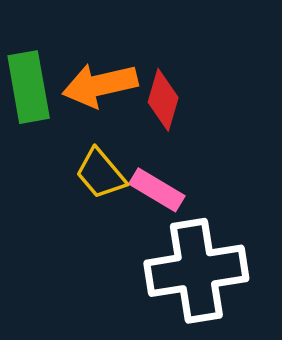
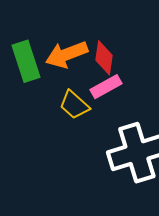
pink rectangle: (157, 190) -> (106, 87), moved, turned -52

